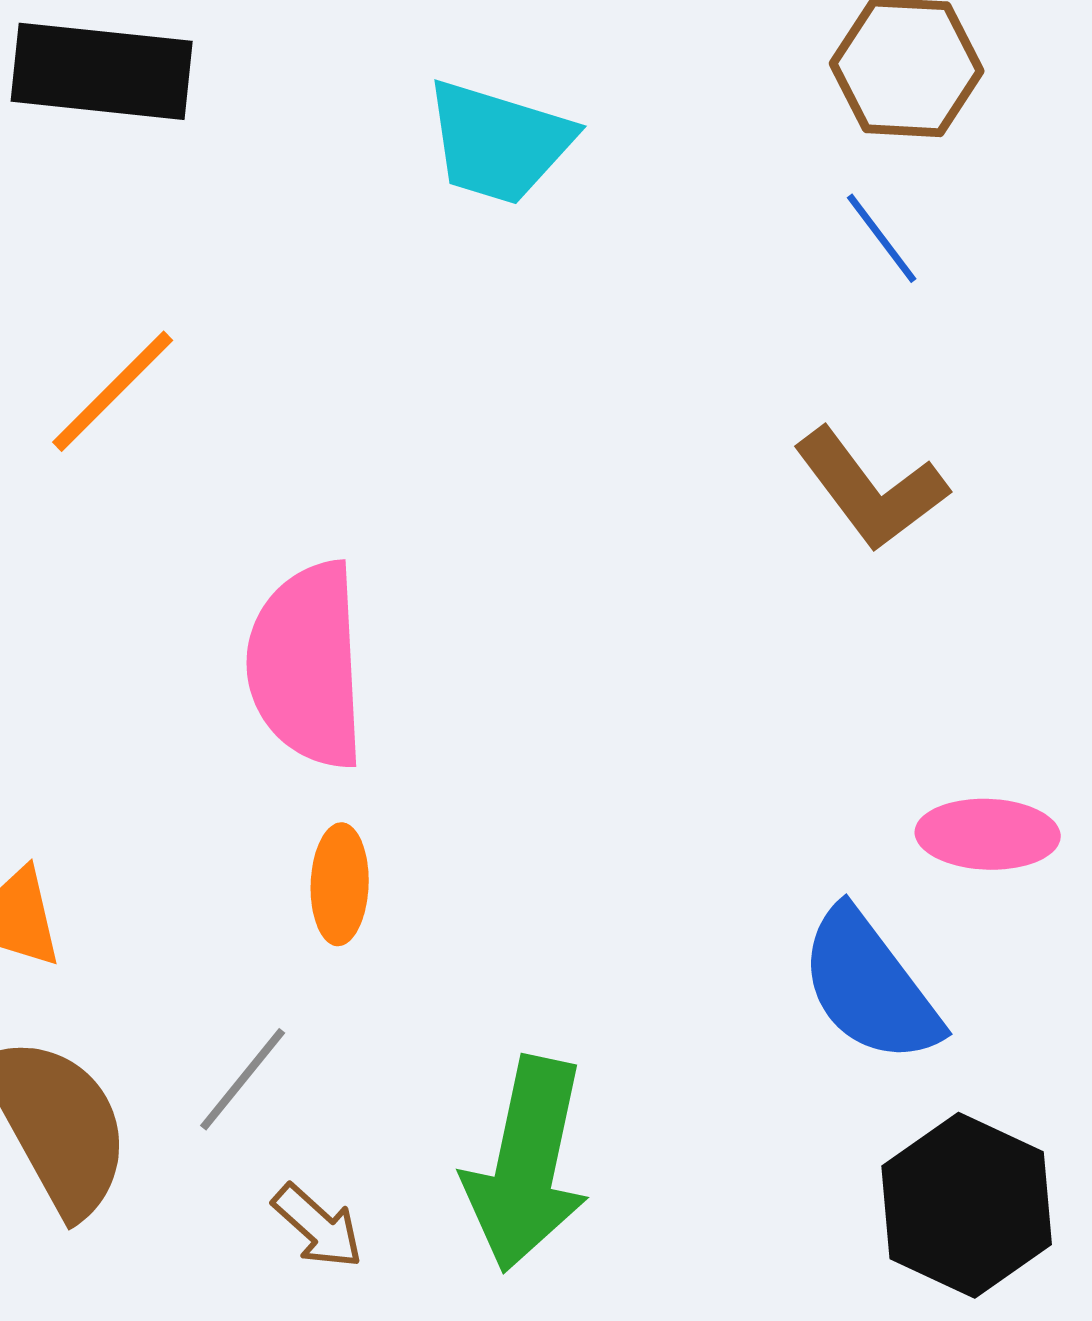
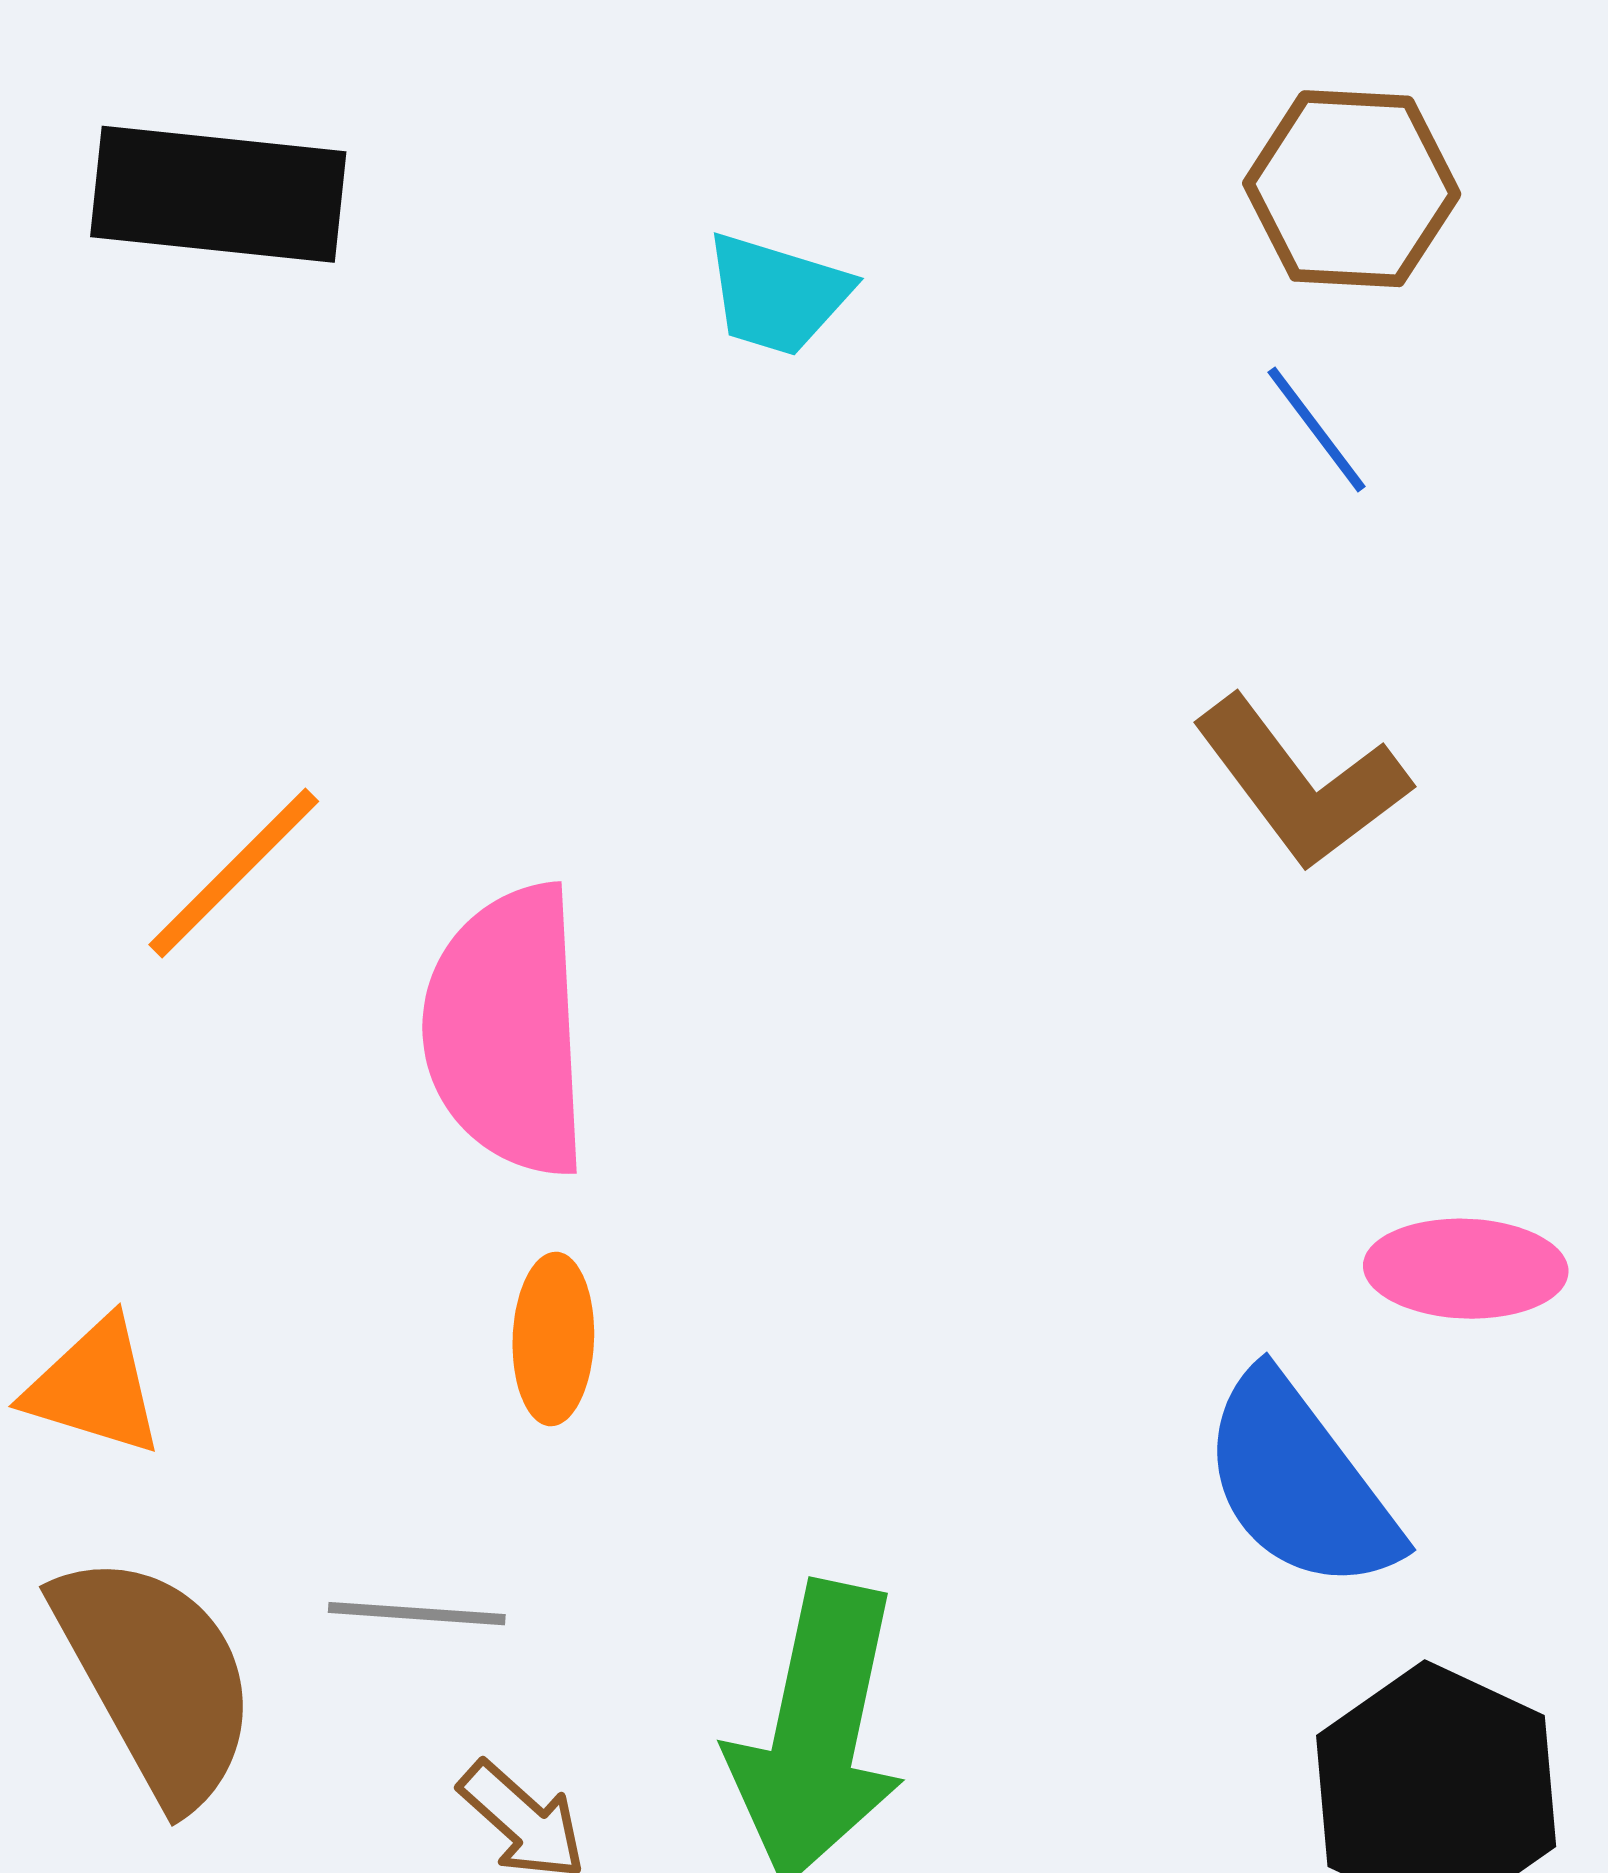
cyan trapezoid: (499, 142) -> (777, 294), size x0.7
orange line: (113, 391) -> (234, 873), moved
gray line: (243, 1079) -> (417, 1614), turned 55

